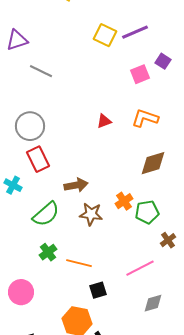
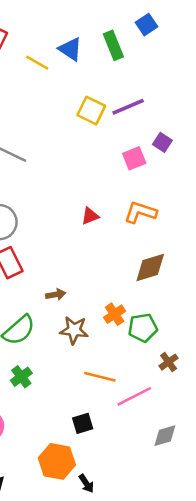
brown arrow: (76, 185) -> (56, 295), size x0.7
orange line: (79, 263) -> (100, 377), moved
gray diamond: (153, 303) -> (165, 436), moved

